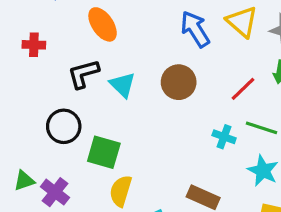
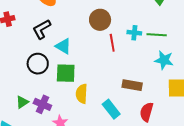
cyan triangle: (123, 85) -> (63, 46), moved
red line: (243, 89) -> (112, 43), moved, turned -42
cyan cross: (224, 137) -> (134, 33), moved

